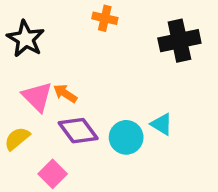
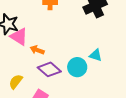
pink triangle: (37, 97) -> (19, 37), moved

